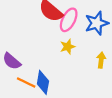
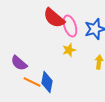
pink ellipse: (69, 20) -> (70, 26), turned -45

